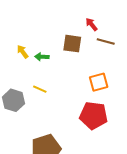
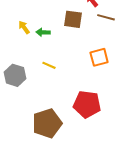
yellow line: (40, 89) -> (49, 65), moved
red pentagon: (94, 116) -> (87, 104), moved

